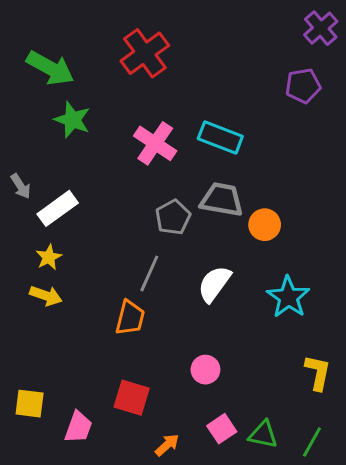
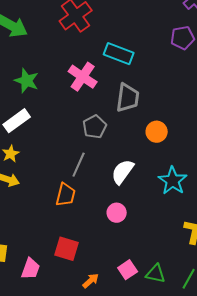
green star: (72, 120) -> (27, 81), moved
cyan rectangle: (220, 137) -> (119, 54), moved
gray trapezoid: (222, 200) -> (128, 98), moved, turned 88
pink circle: (205, 370) -> (117, 213), moved

